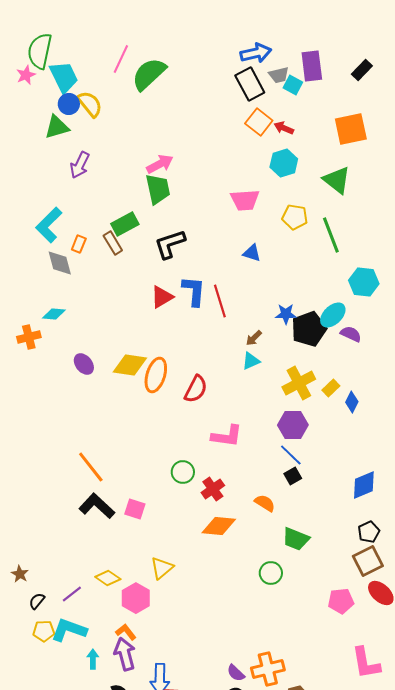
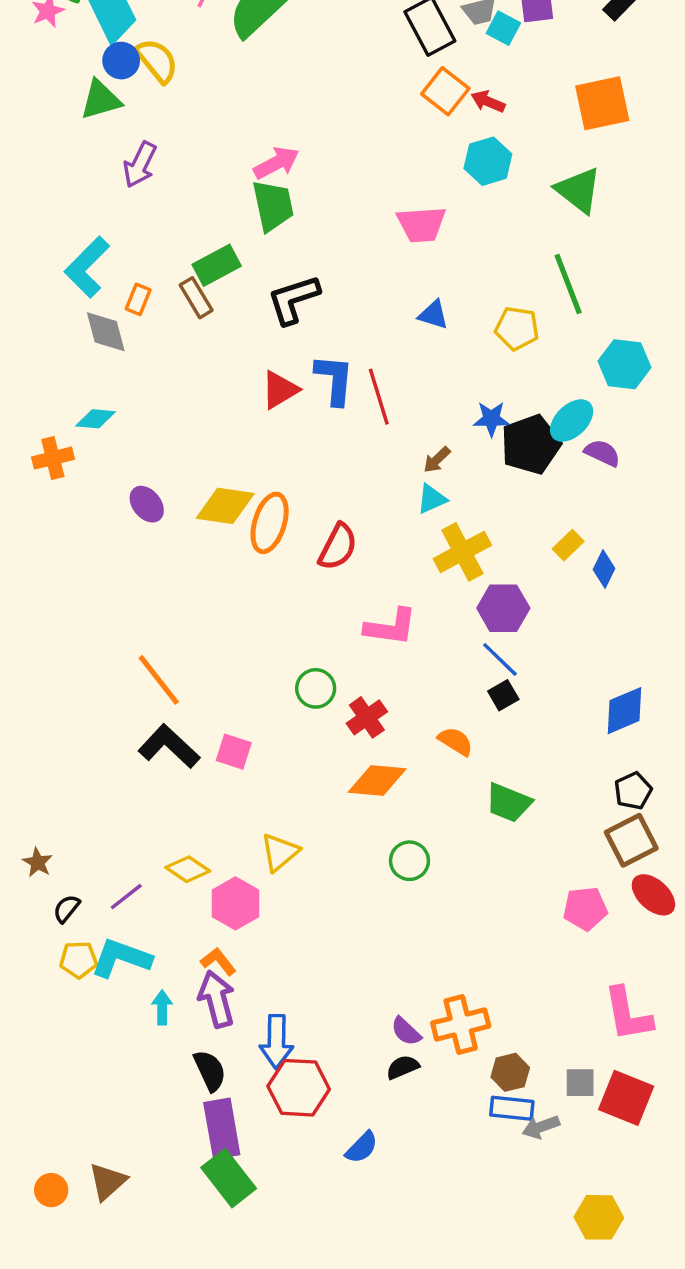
yellow pentagon: (295, 217) -> (517, 328), moved
yellow cross: (299, 383) -> (462, 552), moved
green circle: (271, 573) -> (409, 861), moved

